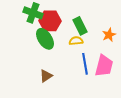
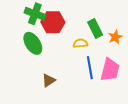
green rectangle: (80, 26) -> (95, 29), moved
green ellipse: (45, 39) -> (33, 43), moved

